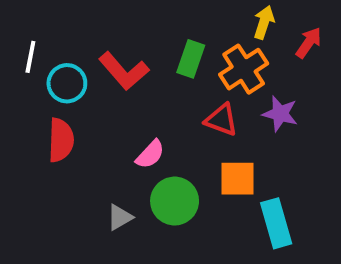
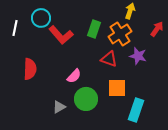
red arrow: (309, 43) -> (157, 29), moved
cyan circle: (67, 83) -> (41, 18), moved
cyan rectangle: (276, 223) -> (136, 110), turned 35

